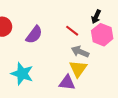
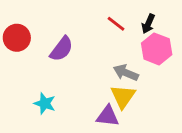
red line: (72, 31) -> (116, 24), moved
cyan star: (22, 74) -> (45, 103), size x0.7

